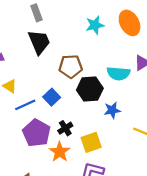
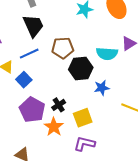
blue square: (52, 97) -> (24, 80), moved
blue line: (25, 105) -> (29, 54), moved

